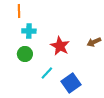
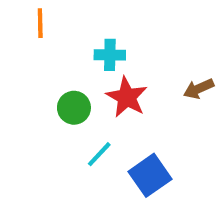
cyan cross: (29, 31) -> (110, 55), moved
green circle: (25, 54) -> (74, 108), moved

